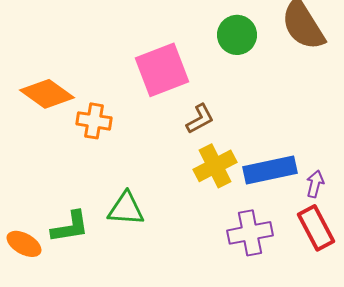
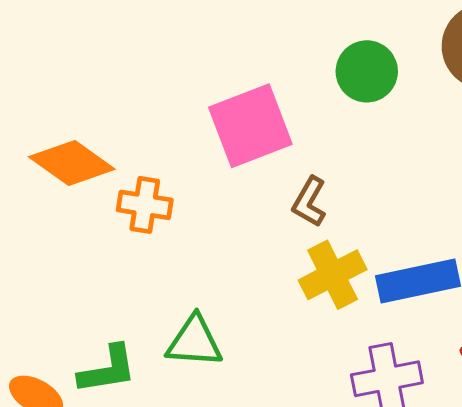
brown L-shape: (200, 119) -> (309, 202), turned 148

